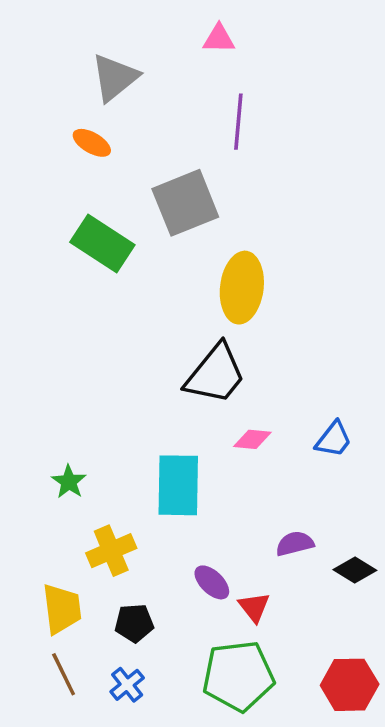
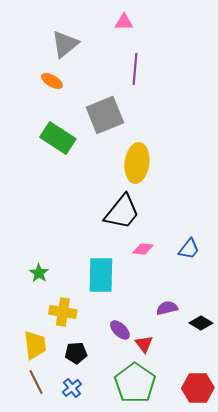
yellow cross: (111, 551) -> (63, 312), turned 32
green pentagon: (238, 676) -> (135, 383), turned -30

